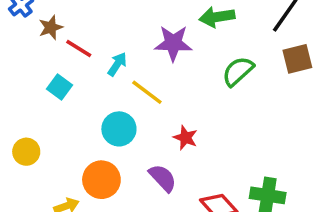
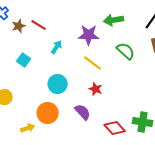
red line: (79, 48) -> (39, 25), moved
green semicircle: (238, 71) -> (126, 51), turned 84
yellow line: (147, 92) -> (93, 63), moved

